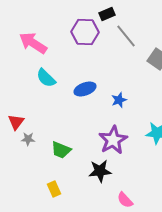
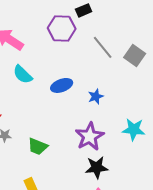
gray line: (126, 36) -> (103, 47), moved
black star: (100, 171) -> (97, 167), moved

